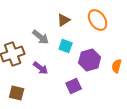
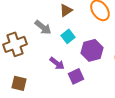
cyan square: (66, 46) -> (68, 36), turned 32
purple arrow: (41, 68) -> (57, 63), moved

